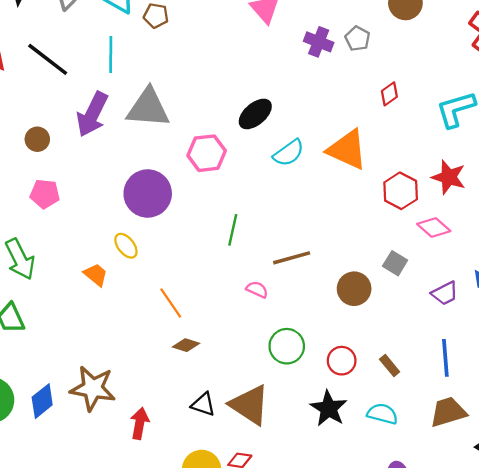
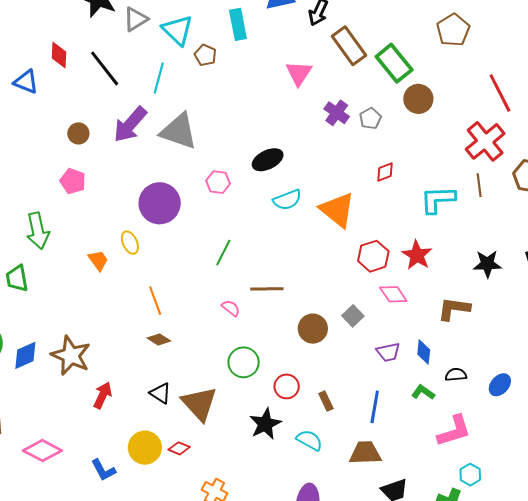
pink hexagon: (207, 153) -> (218, 182), size x0.7

